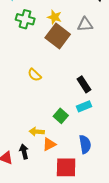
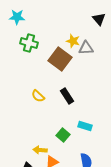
yellow star: (55, 17) -> (73, 41), moved
black rectangle: (84, 84) -> (67, 96), moved
cyan rectangle: (84, 106) -> (85, 126), turned 40

